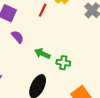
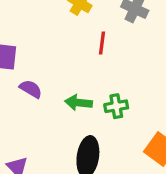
red line: (43, 10) -> (102, 43), moved

